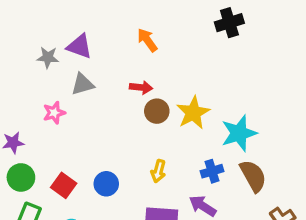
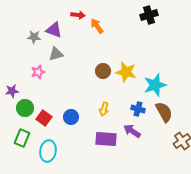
red arrow: (141, 87) -> (78, 15), moved
yellow star: (193, 113) -> (126, 72), turned -30
blue cross: (212, 171) -> (138, 109), turned 32
green circle: (21, 177) -> (25, 108), moved

